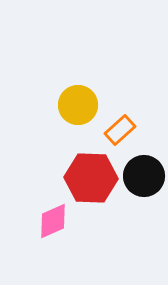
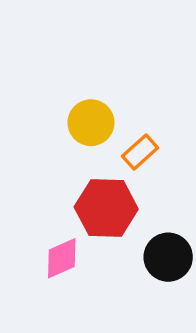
black circle: (144, 176) -> (168, 257), moved

